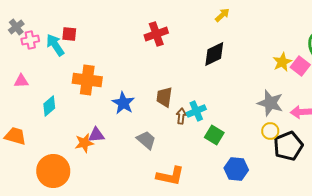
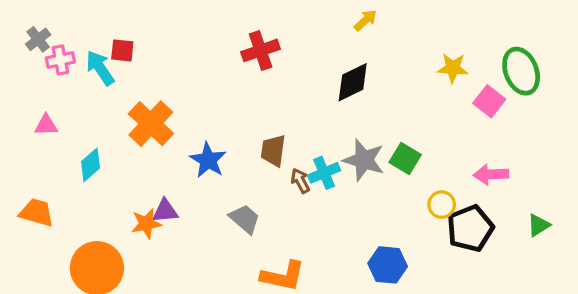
yellow star: (282, 62) -> (453, 68), moved, turned 30
orange cross: (87, 80) -> (151, 124), turned 36
gray star: (270, 103) -> (364, 160), moved
brown arrow: (181, 116) -> (300, 181), turned -35
green square: (214, 135) -> (405, 158), moved

